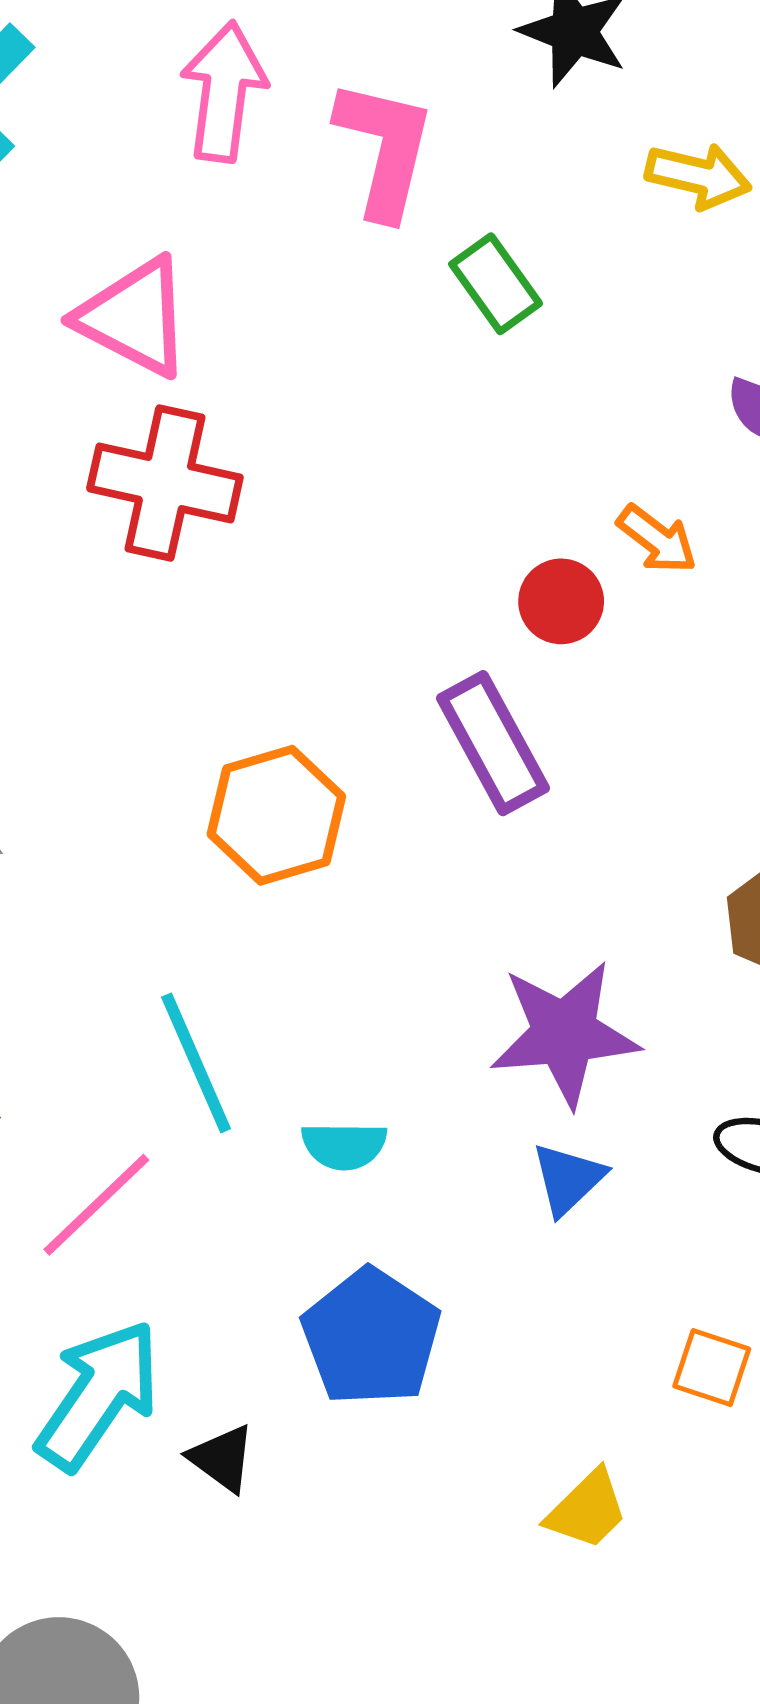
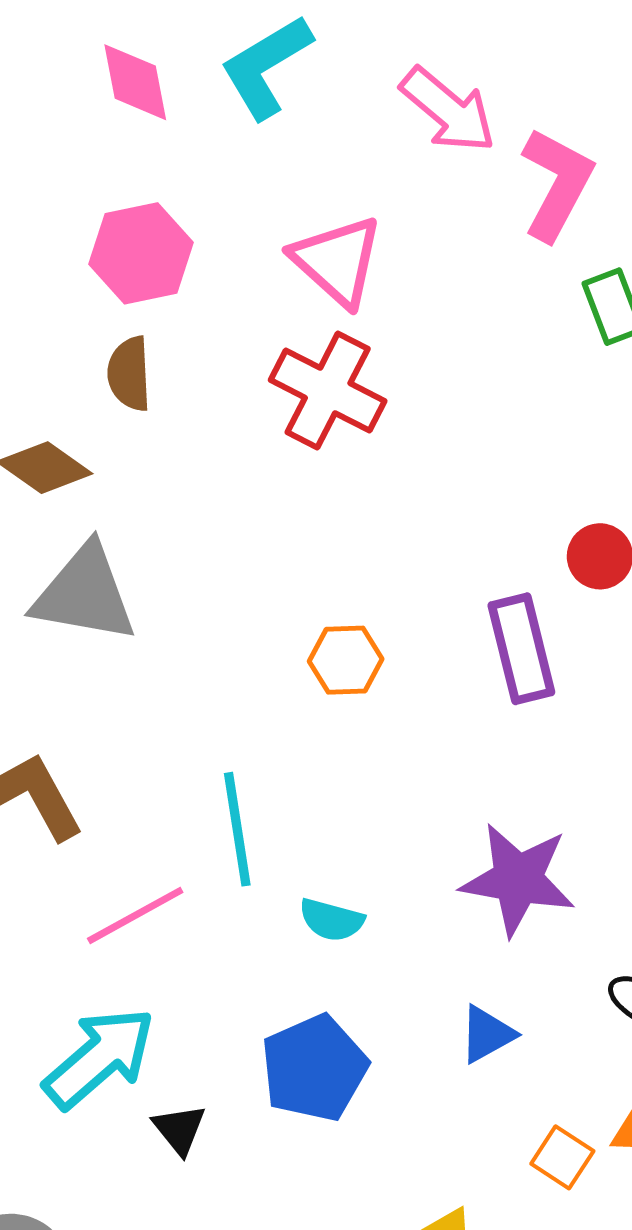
pink arrow: (224, 92) -> (448, 110), turned 108
orange hexagon: (276, 815) -> (346, 660), size x0.7
blue triangle: (568, 1179) -> (487, 1034), moved

